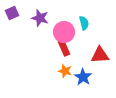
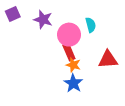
orange star: (65, 71) -> (73, 65), moved
blue star: (83, 77) -> (73, 83), moved

